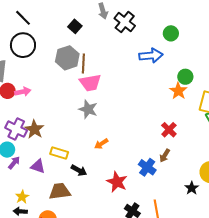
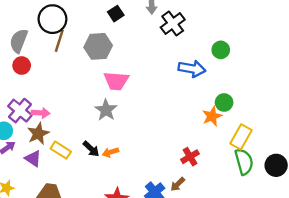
brown line: (83, 64) -> (59, 41), moved
pink arrow: (23, 92) -> (41, 113), moved
brown star: (34, 129) -> (38, 134), moved
black arrow: (79, 170) -> (91, 149), moved

